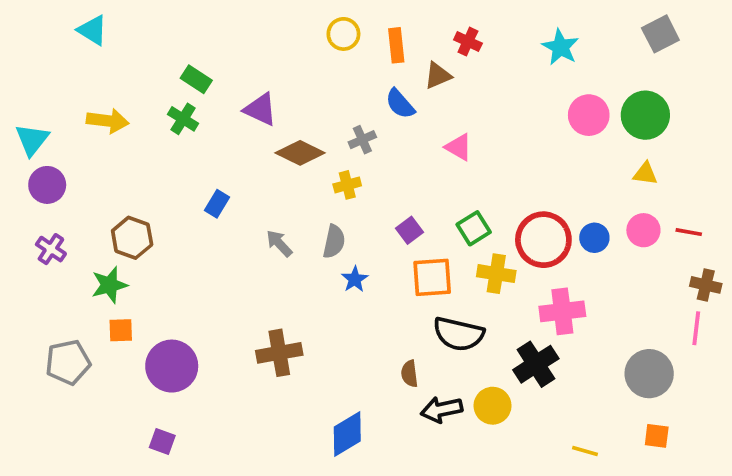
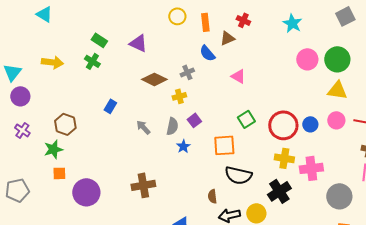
purple triangle: (260, 109) -> (138, 43), moved
yellow triangle: (645, 174) -> (337, 90), size x1.5
purple square: (409, 230) -> (194, 120), moved
yellow cross: (496, 274) -> (284, 158), moved
pink cross: (562, 311) -> (311, 168), moved
gray pentagon: (68, 362) -> (17, 190), moved

